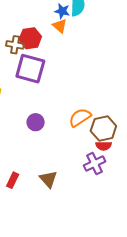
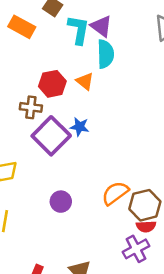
blue star: (62, 11) -> (80, 127), moved
red hexagon: (30, 38) -> (52, 84), moved
purple square: (30, 69) -> (51, 136), turned 32

